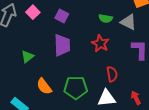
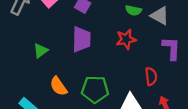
red star: (100, 43) -> (126, 39), turned 30
red semicircle: (112, 74) -> (151, 76), moved

